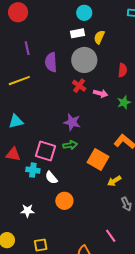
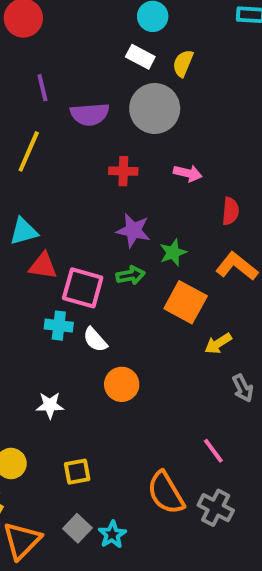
white rectangle: (77, 33) -> (140, 57), turned 40
purple semicircle: (51, 62) -> (90, 114), turned -90
red semicircle: (123, 70) -> (230, 211), moved
yellow line: (19, 81) -> (29, 151), turned -45
red cross: (79, 86) -> (123, 171), moved, turned -32
green star: (124, 102) -> (173, 253), moved
red triangle: (13, 154) -> (43, 266), moved

